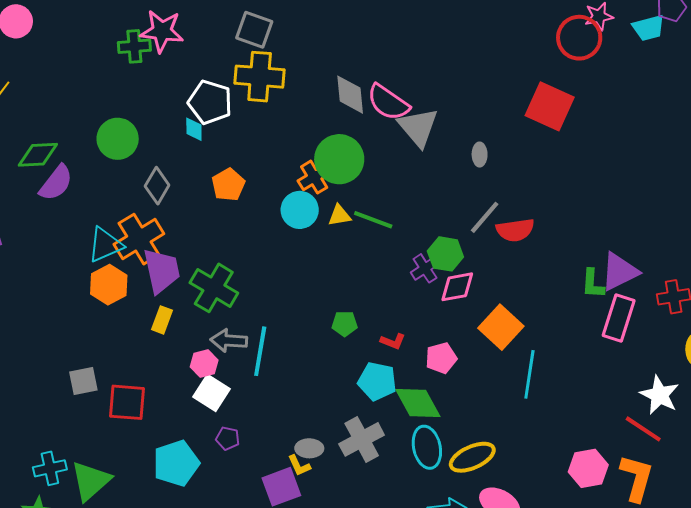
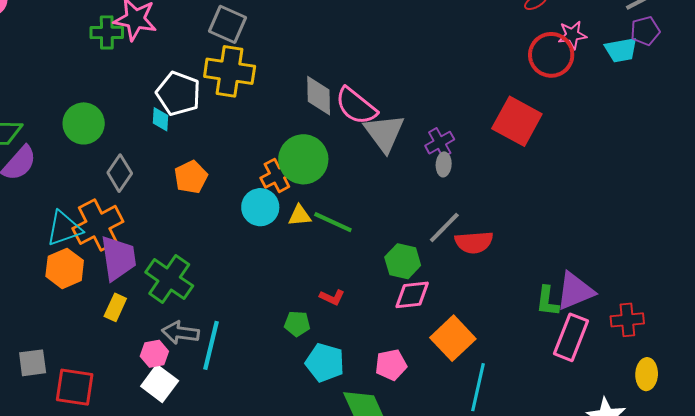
purple cross: (425, 268) -> (440, 143), moved
red L-shape: (393, 341) -> (332, 297), moved
cyan pentagon: (377, 381) -> (325, 363), moved

